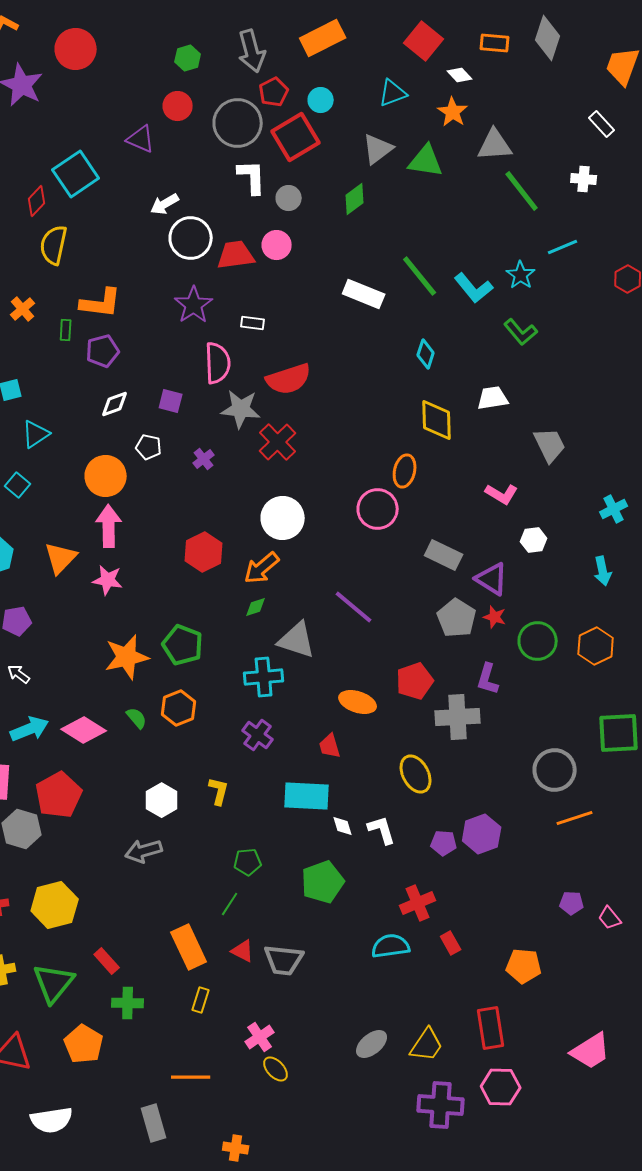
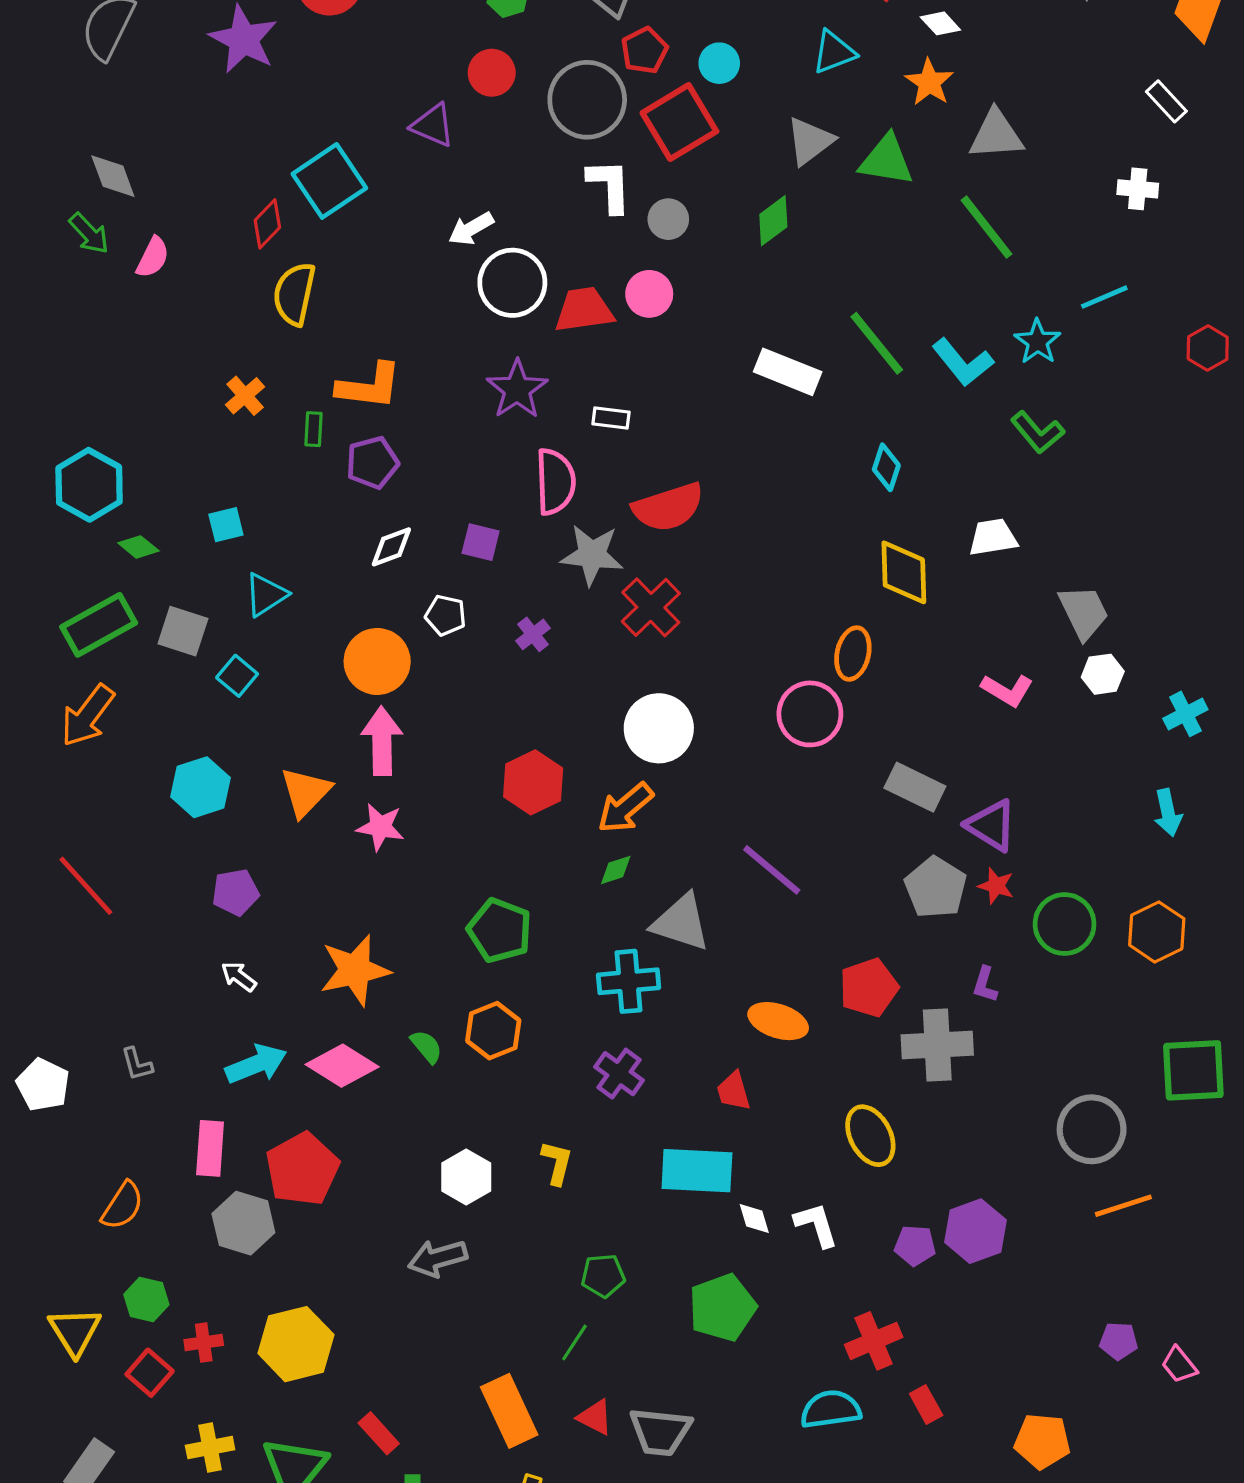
green line: (522, 191) -> (987, 227), moved
white hexagon: (534, 540) -> (1103, 674), moved
orange star: (127, 657) -> (355, 970), moved
purple L-shape: (488, 679) -> (985, 984), size x0.7

